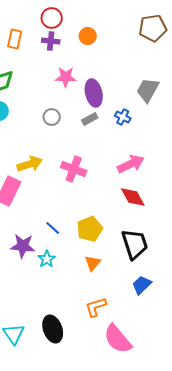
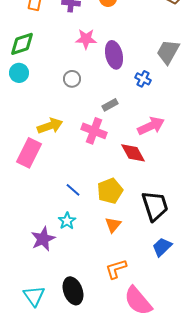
gray rectangle: (90, 119) -> (110, 105), moved
red diamond: (133, 197) -> (133, 153), moved
purple star: (23, 246) -> (43, 239), moved, turned -30

